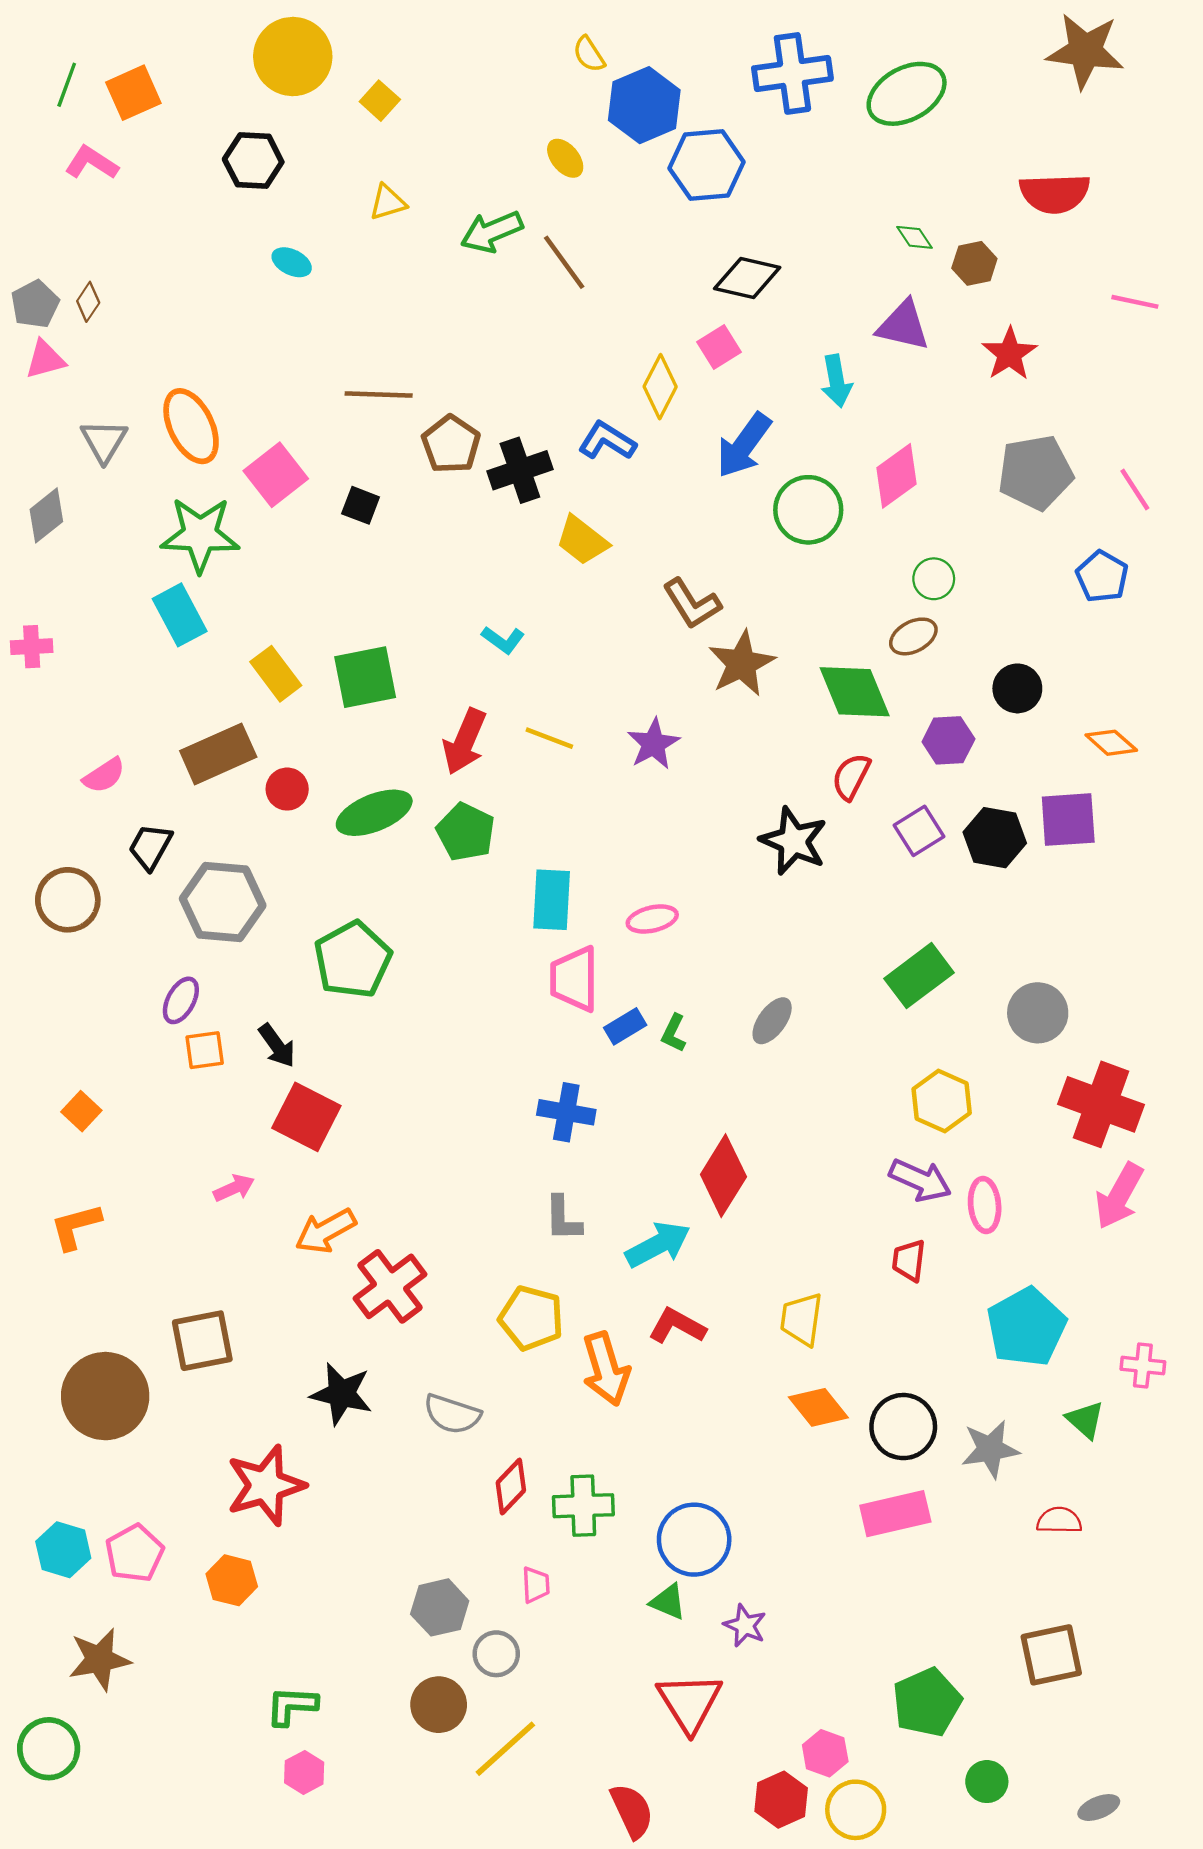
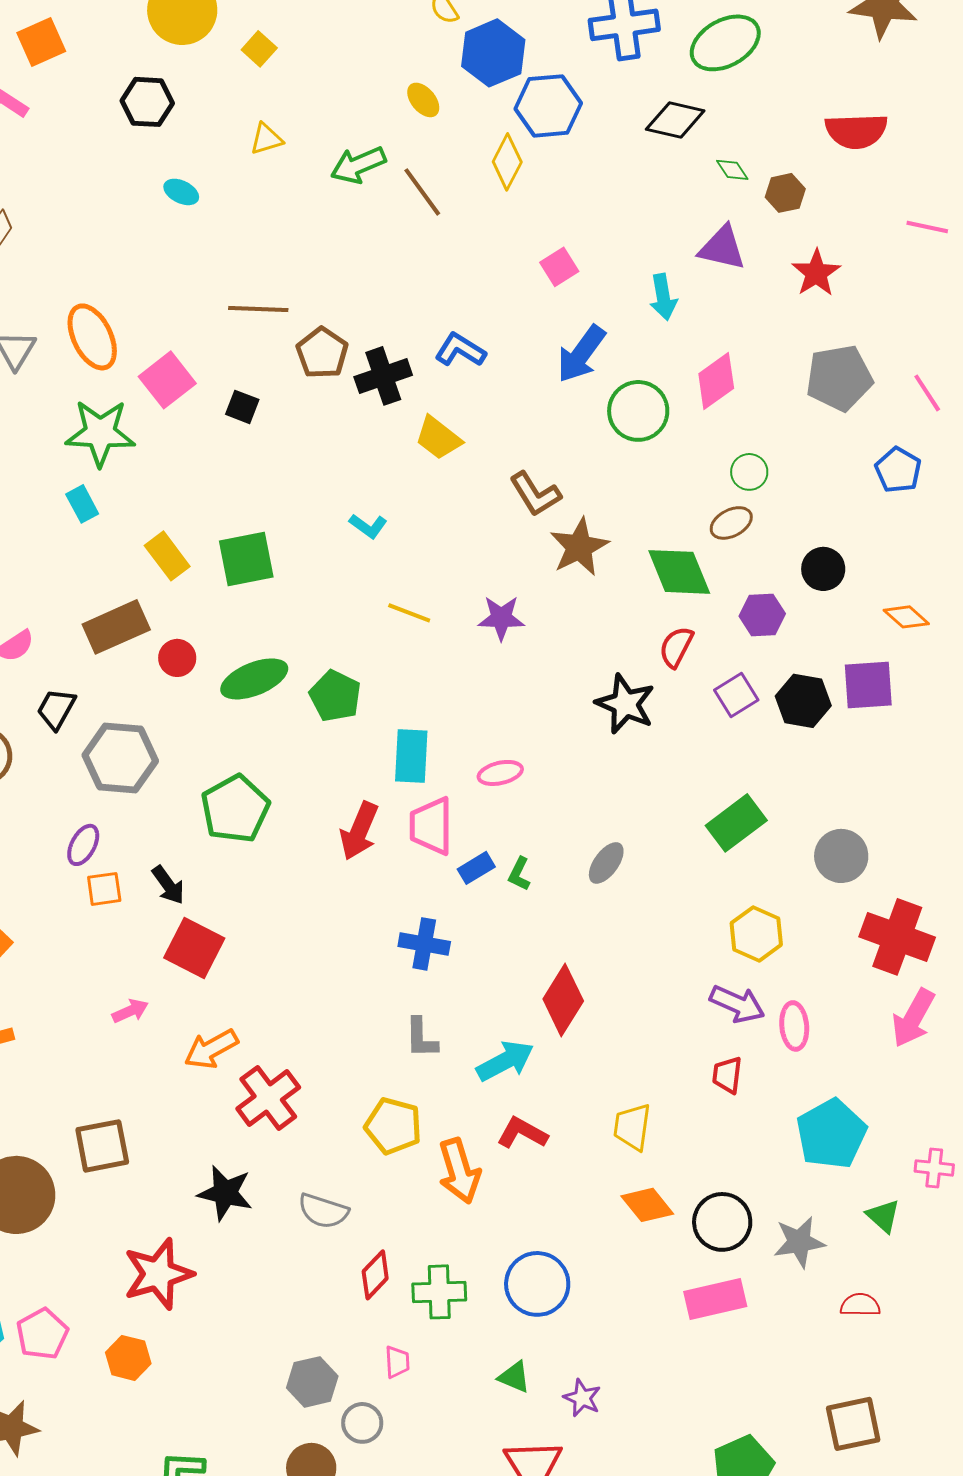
black diamond: (747, 278) -> (675, 120), moved
yellow diamond: (660, 387) -> (507, 162), moved
cyan rectangle: (180, 615) -> (82, 504), size x0.7
red arrow: (465, 742) -> (359, 831), moved
purple star: (653, 744) -> (501, 618), turned 30
blue circle: (694, 1540) -> (537, 1284), moved

